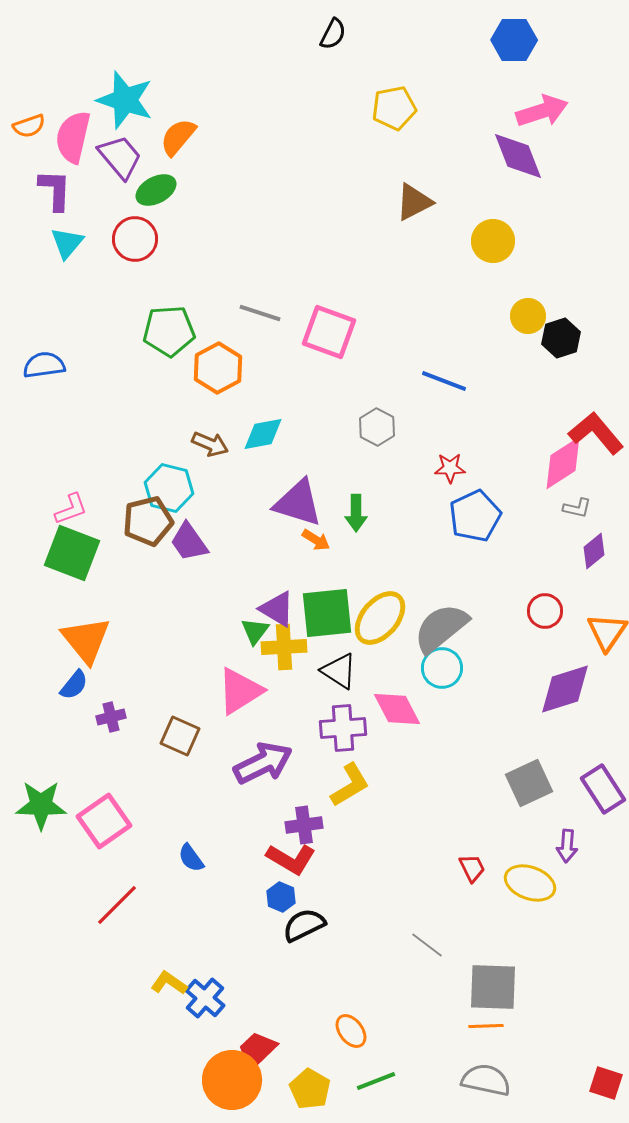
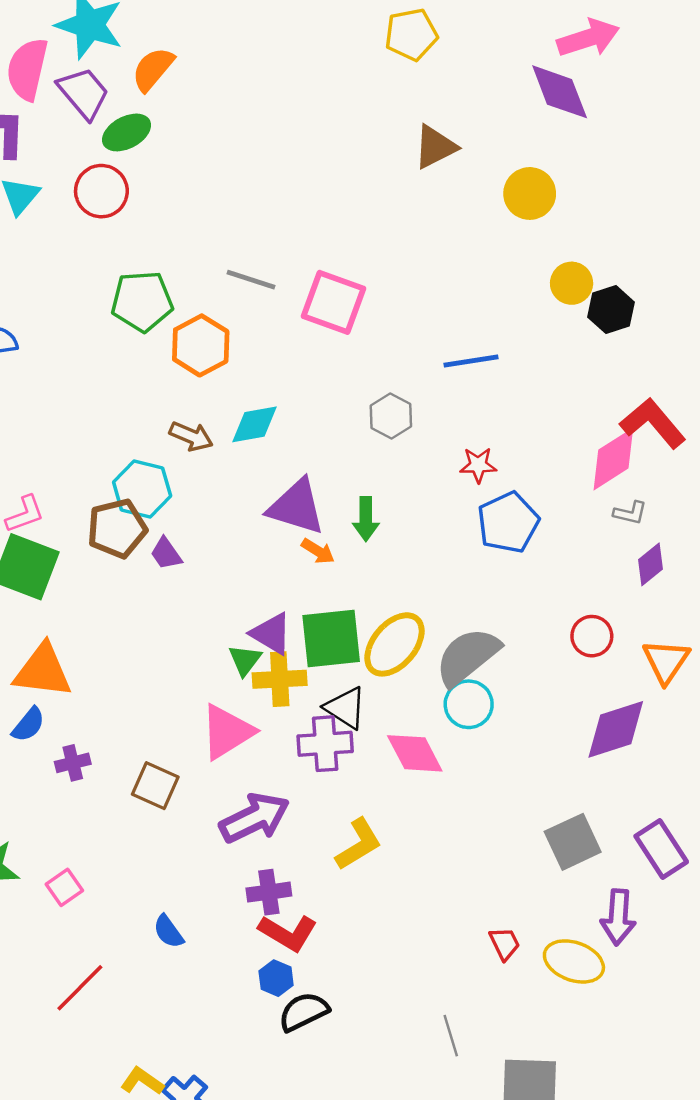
blue line: (444, 381) -> (471, 361), turned -30
purple trapezoid: (189, 542) -> (166, 554), size x0.7
orange triangle: (86, 640) -> (43, 671), turned -44
purple cross: (343, 728) -> (325, 744), moved
pink square: (104, 821) -> (64, 887), size x0.6
purple cross: (304, 825) -> (269, 892), moved
purple arrow: (567, 846) -> (618, 917), size x1.4
gray line: (427, 945) -> (451, 1036), turned 36

